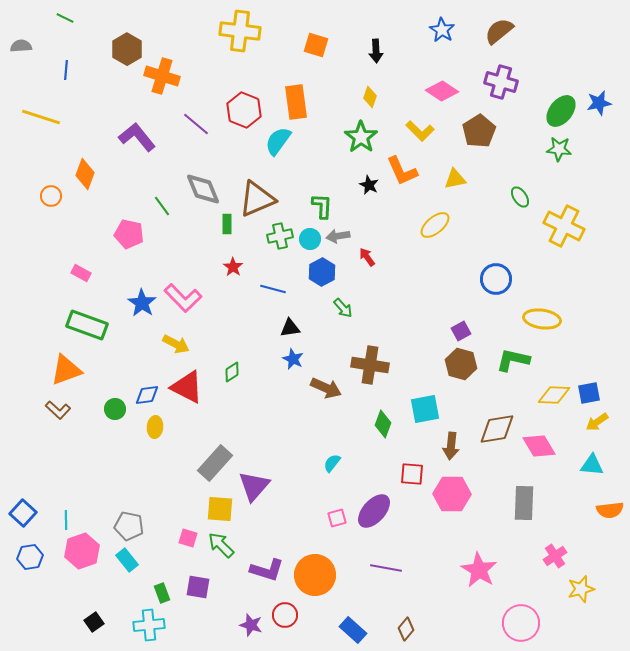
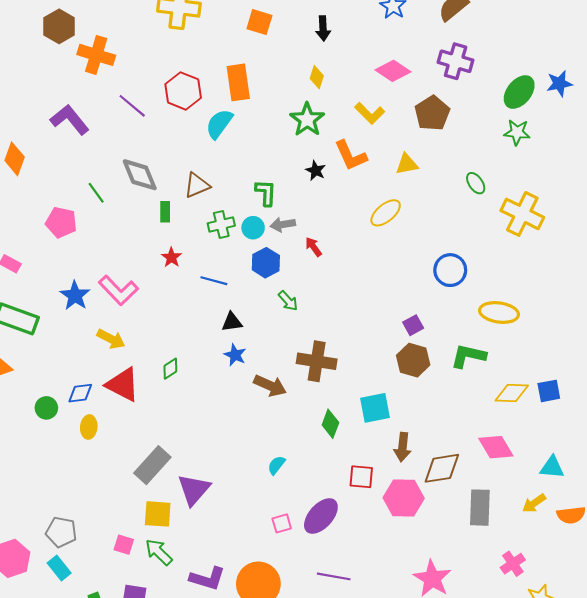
brown triangle: (257, 199) -> (197, 185), size x0.7
yellow arrow: (597, 422) -> (534, 503), moved
brown diamond: (497, 429) -> (442, 468), moved

